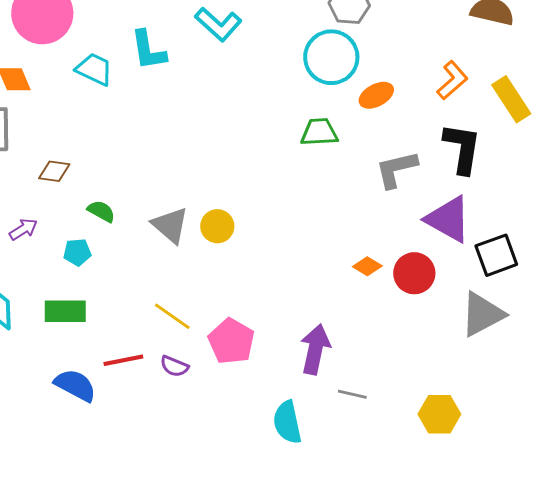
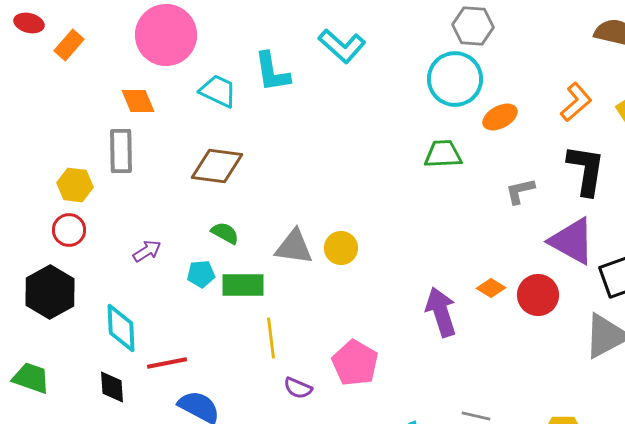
gray L-shape: (396, 169) -> (520, 191), size x0.7
brown diamond: (54, 171) -> (217, 166), moved, size x1.6
gray triangle: (170, 225) -> (294, 247), turned -33
green rectangle: (65, 311) -> (243, 285), moved
yellow line: (172, 316) -> (271, 338), moved, turned 48
purple arrow: (315, 349) -> (441, 312), moved, turned -30
red line: (123, 360) -> (167, 363), moved

